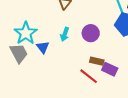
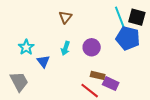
cyan star: (26, 33) -> (26, 47), size x0.7
gray trapezoid: (19, 53) -> (19, 82), moved

